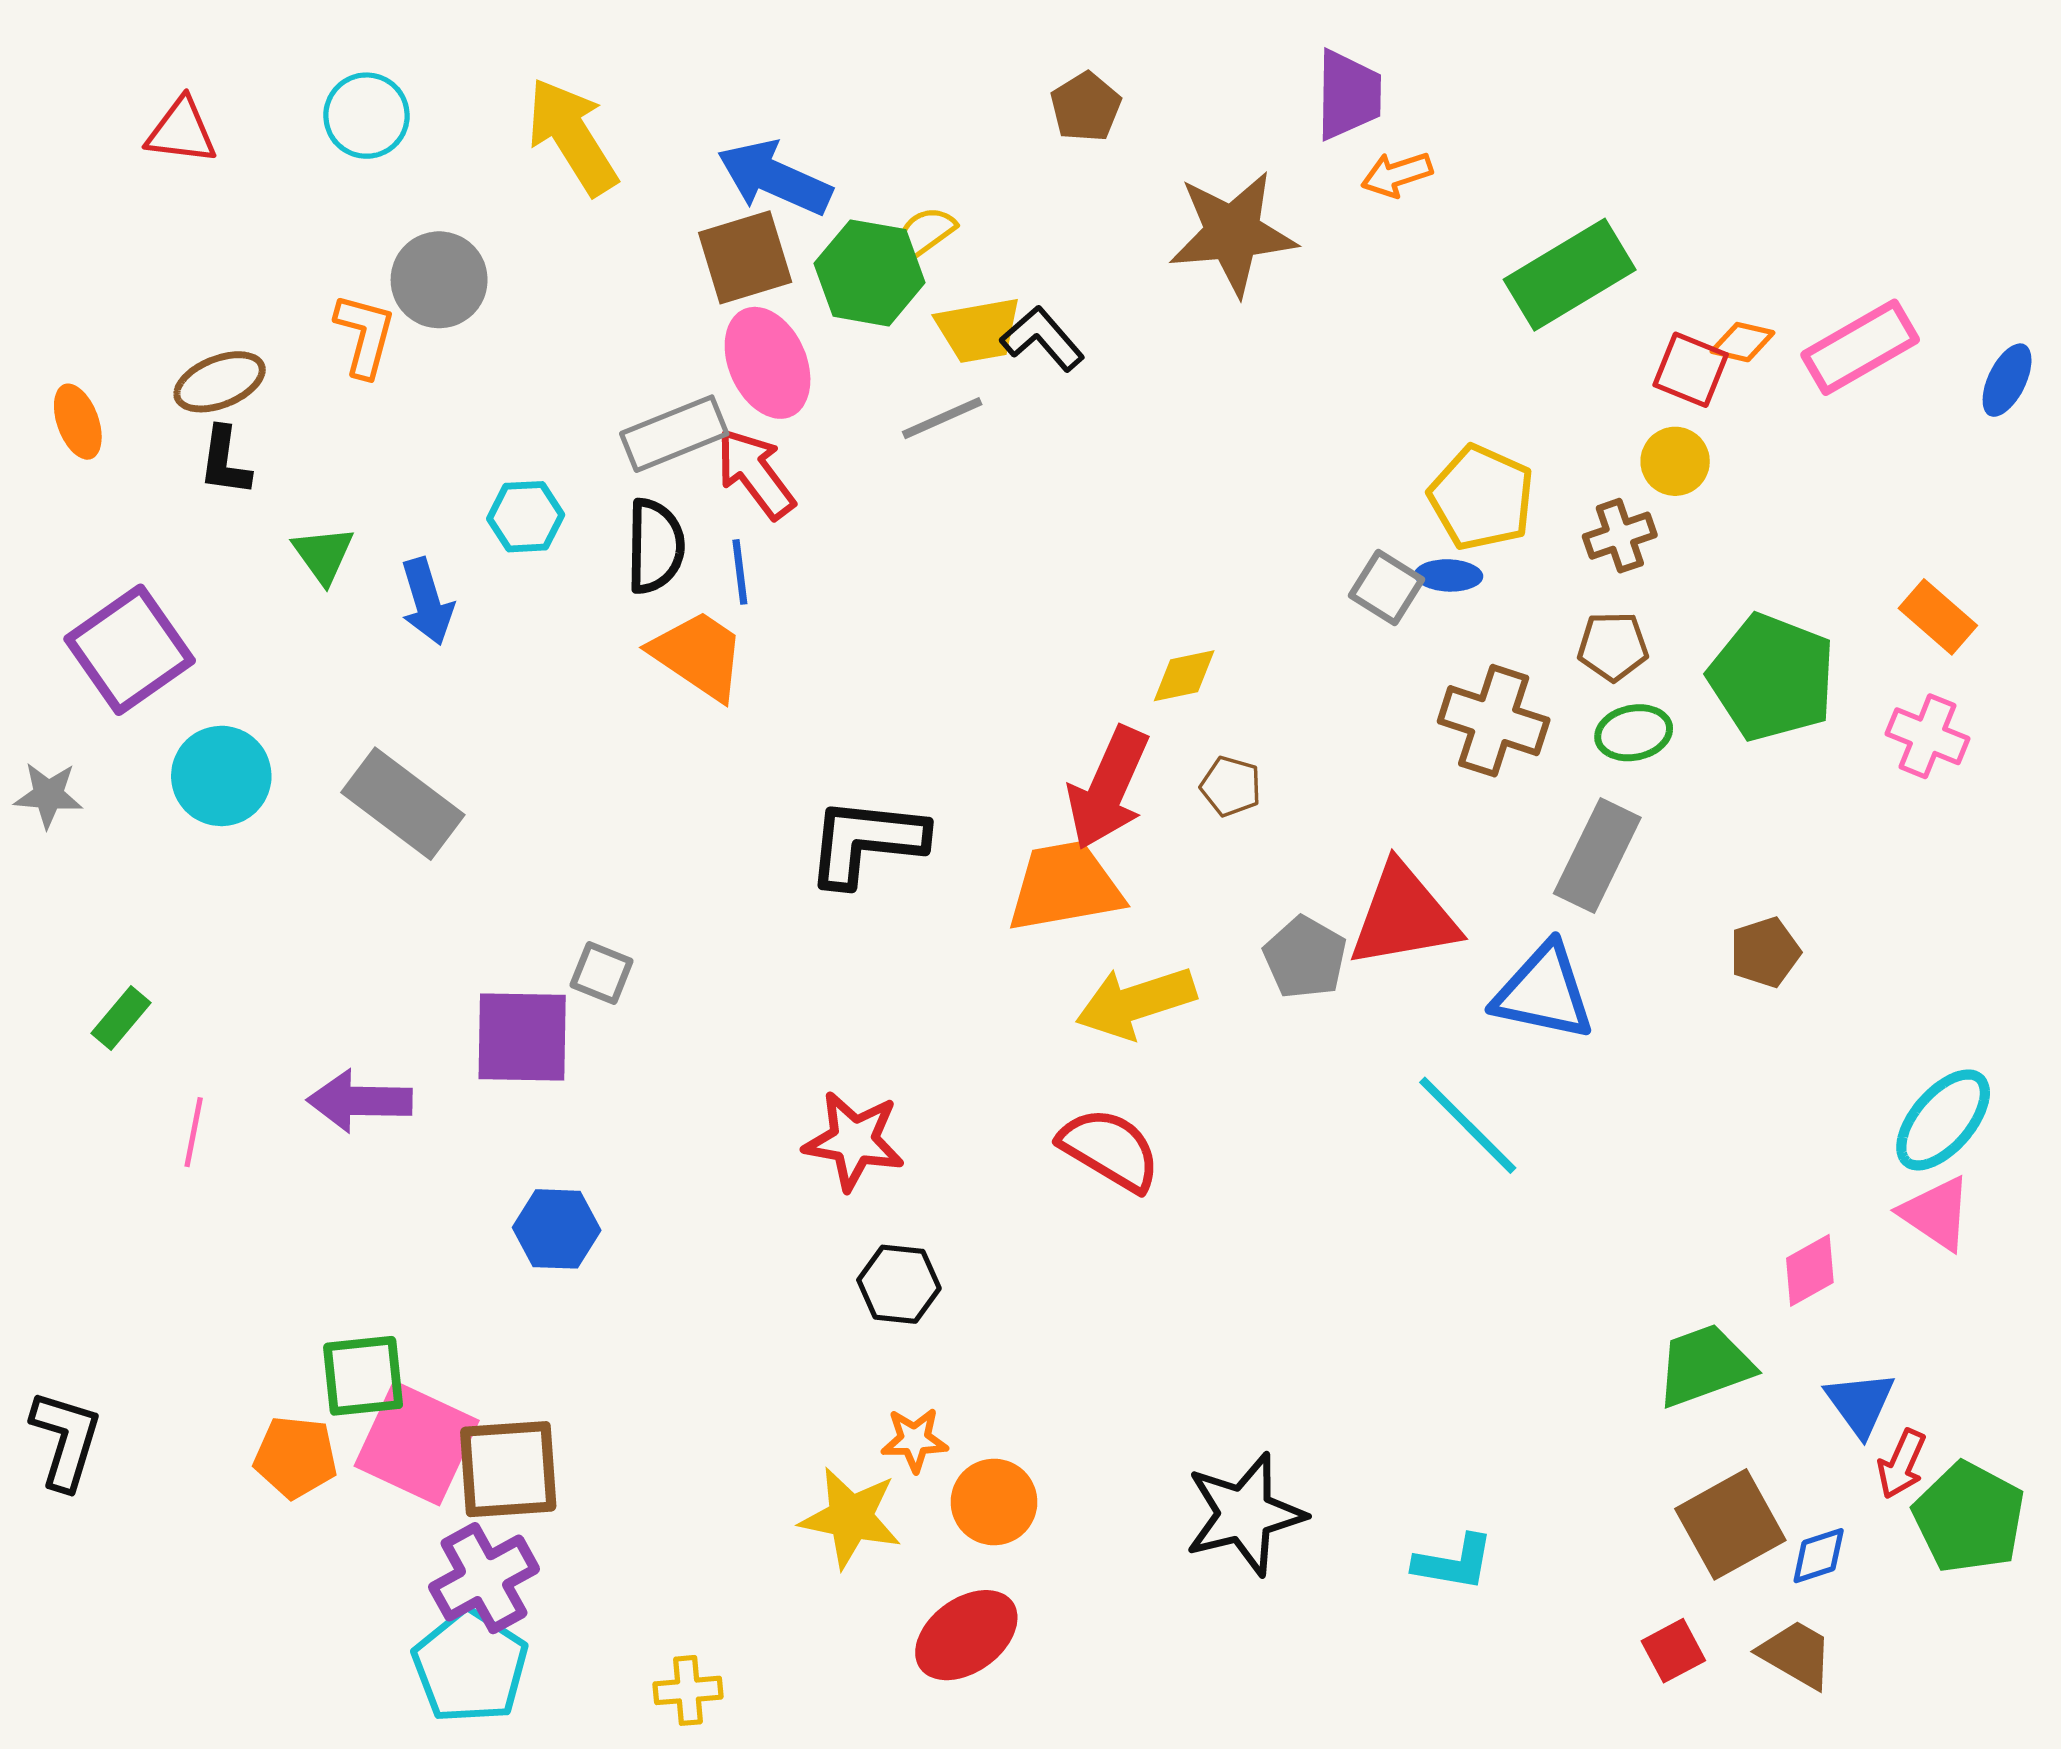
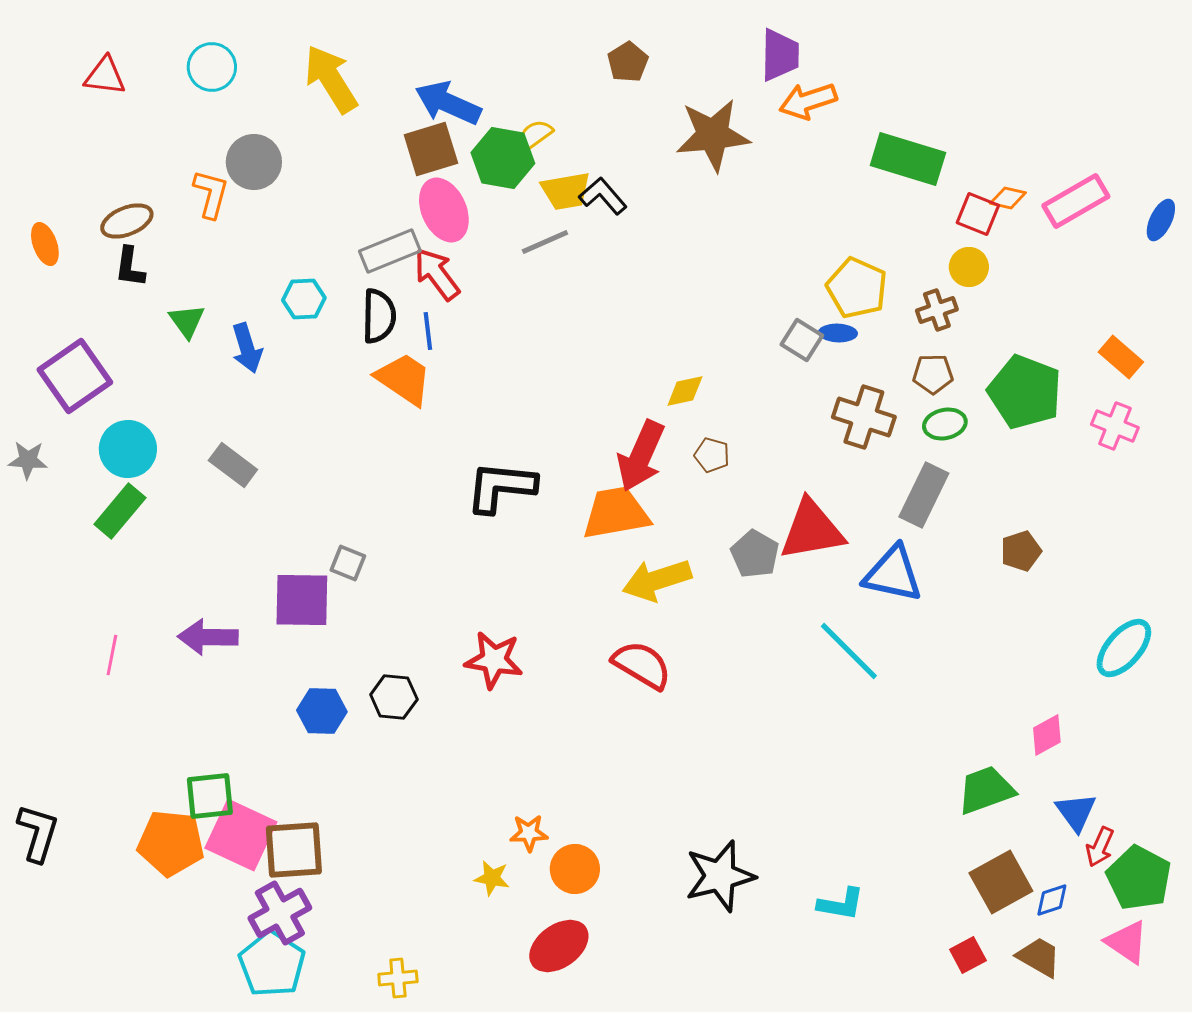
orange arrow: (1397, 174) -> (808, 101), size x1.4
green rectangle: (1570, 275) -> (908, 159), turned 48
gray rectangle: (403, 804) -> (233, 465), size x0.7
green rectangle: (121, 1018) -> (120, 511), moved, size x1.5
pink triangle: (1936, 1213) -> (1127, 942), moved
black hexagon: (899, 1284) -> (394, 697), moved
orange pentagon: (296, 1457) -> (171, 843), size x1.4
yellow star: (851, 1518) -> (492, 878), size x0.6

